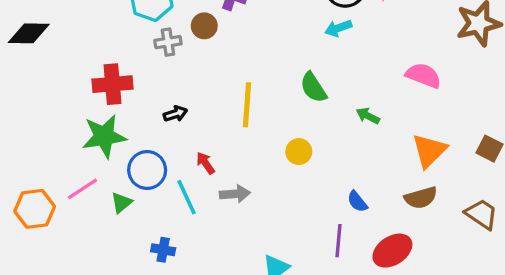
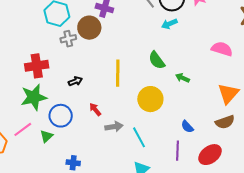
brown circle: (204, 26) -> (89, 28), size x1.5
green arrow: (368, 116) -> (183, 78), moved
yellow circle: (299, 152) -> (150, 99), size x1.6
cyan line: (187, 197) -> (139, 137), moved

